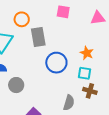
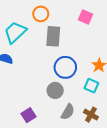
gray circle: (16, 85) -> (55, 90), moved
brown cross: (90, 91) -> (91, 115), moved

